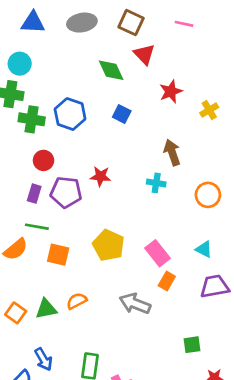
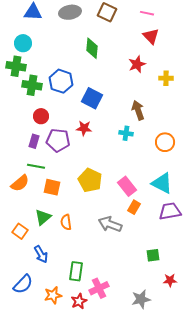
red triangle: (144, 54) -> (151, 36), moved
green diamond: (111, 70) -> (92, 48), turned 30
yellow cross: (209, 110) -> (166, 78), turned 32
blue square: (122, 114) -> (92, 98), moved, size x1.5
cyan triangle: (204, 249) -> (162, 183), size x1.6
orange semicircle: (77, 301) -> (66, 222), turned -70
green triangle: (46, 309) -> (43, 217), moved, turned -30
blue arrow: (43, 359) -> (41, 254), moved

